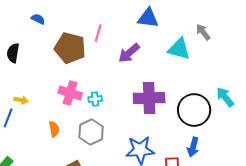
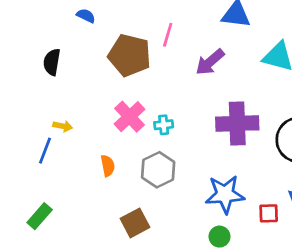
pink cross: (70, 93) -> (130, 117), turned 30

